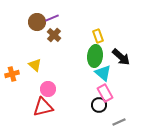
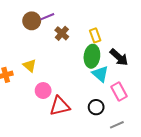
brown cross: (54, 35) -> (62, 33), moved
pink rectangle: (105, 93) -> (119, 92), moved
red triangle: (43, 107) -> (60, 106), moved

